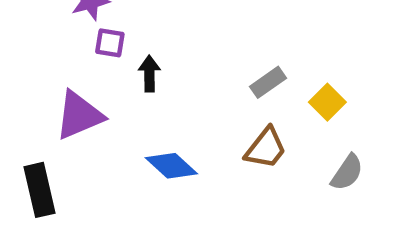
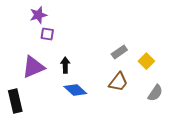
black arrow: (149, 74) -> (65, 65), moved

